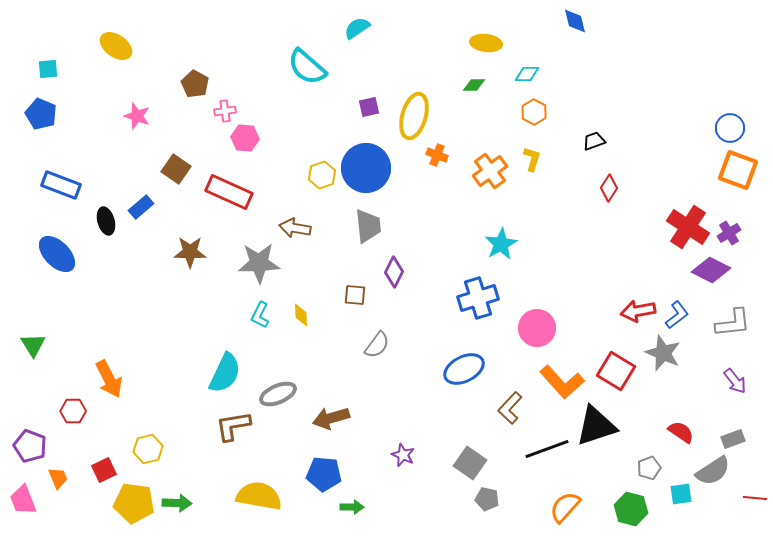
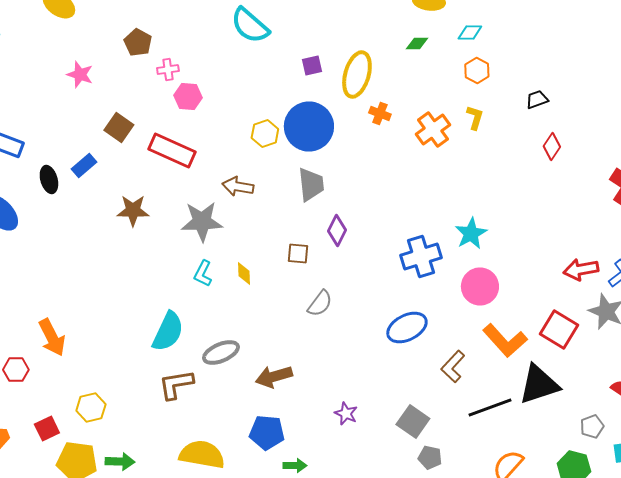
cyan star: (501, 244) -> (471, 234), moved

